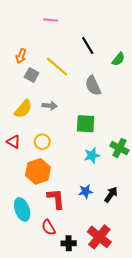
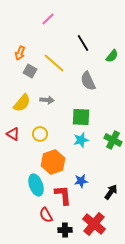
pink line: (51, 20) -> (48, 19), turned -48
cyan star: (92, 155) -> (81, 140), moved
orange hexagon: (38, 171) -> (53, 162), moved
black arrow: (111, 195) -> (111, 192), moved
red L-shape: (56, 199) -> (63, 195), moved
cyan ellipse: (22, 209) -> (36, 185), moved

